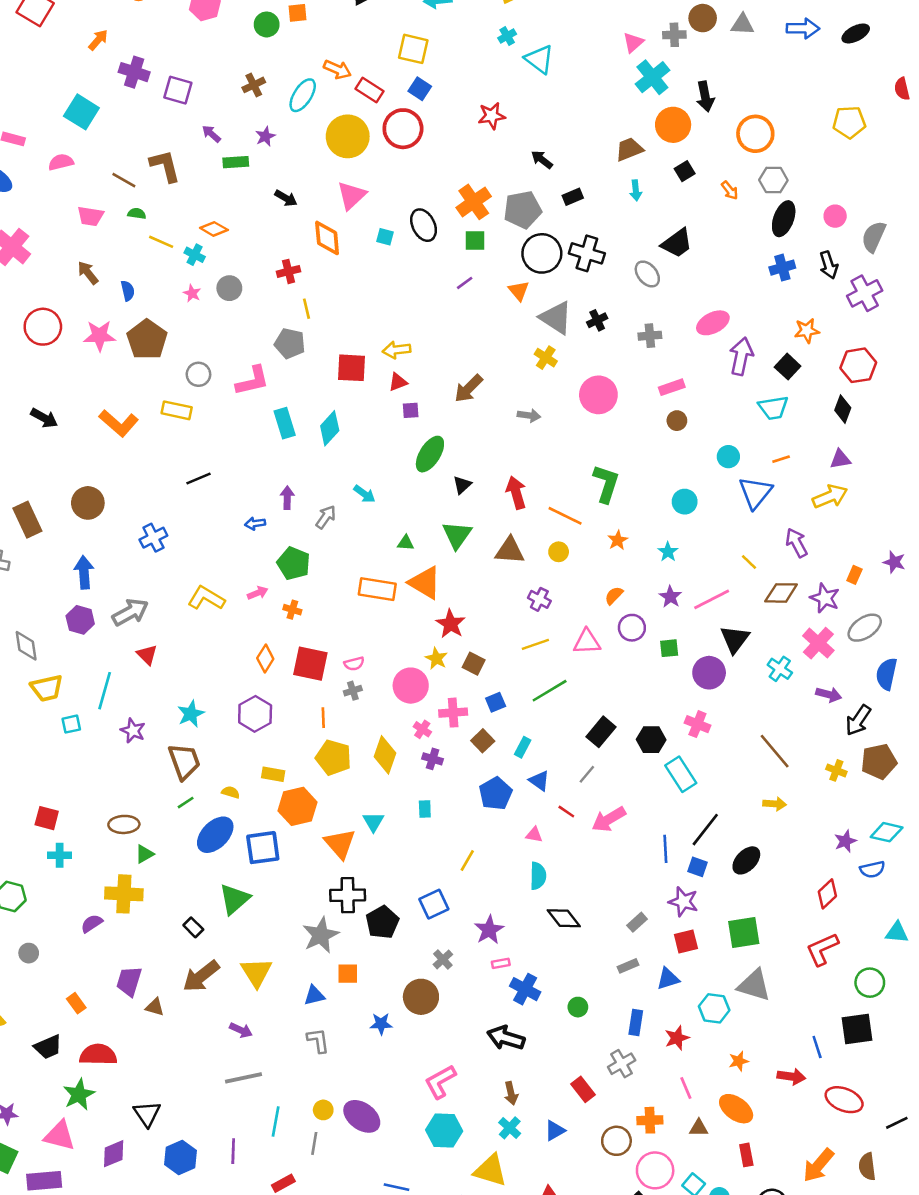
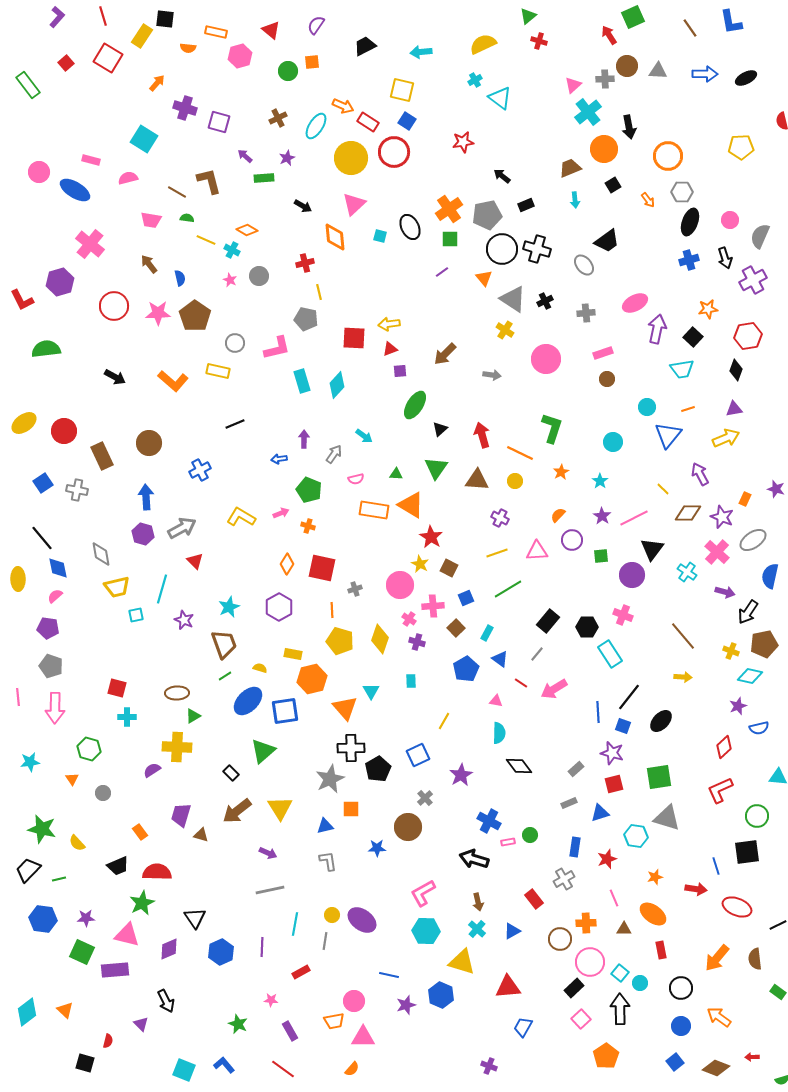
pink semicircle: (354, 664) -> (356, 479), moved
cyan diamond: (887, 832) -> (750, 676), moved
pink rectangle: (501, 963) -> (508, 842), moved

